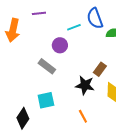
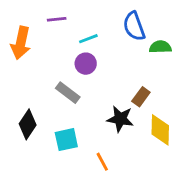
cyan line: (74, 27) -> (88, 39), moved
orange line: (83, 116) -> (102, 162), moved
black diamond: (23, 118) -> (28, 124), moved

